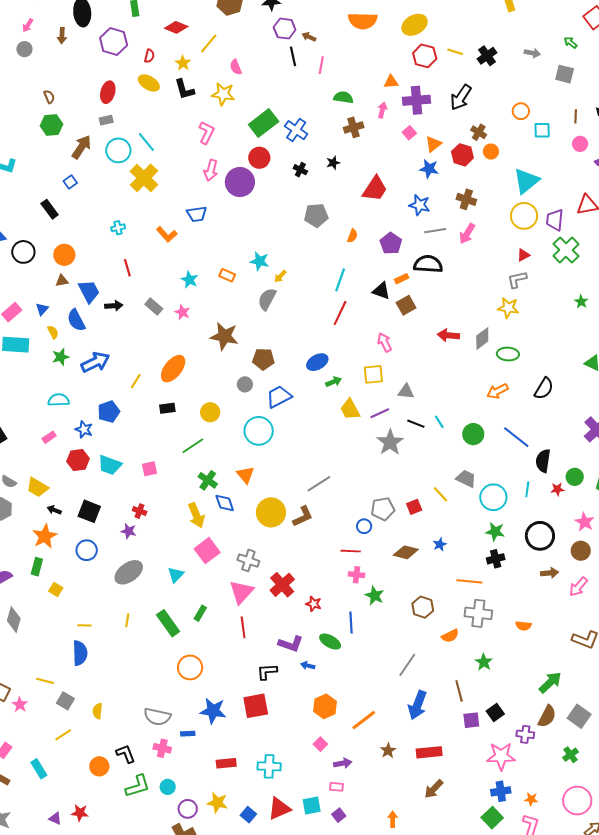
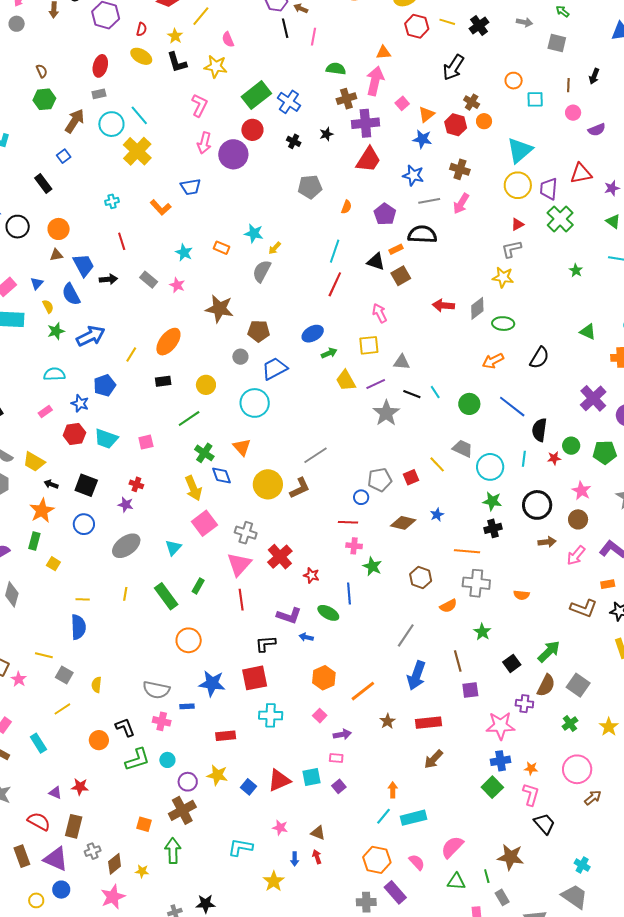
purple cross: (416, 100) -> (365, 123), moved
pink arrow: (382, 110) -> (375, 81), size x1.8
black square: (495, 712) -> (512, 663), moved
cyan cross: (269, 766) -> (271, 715), moved

